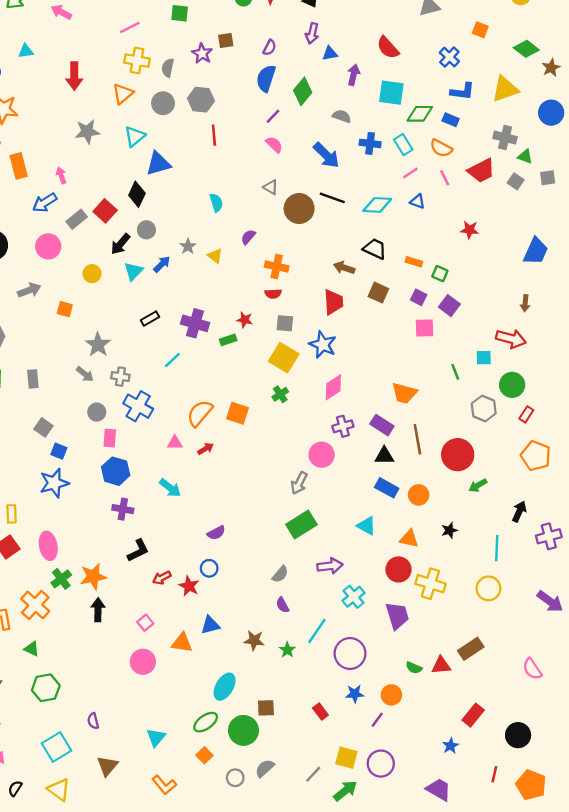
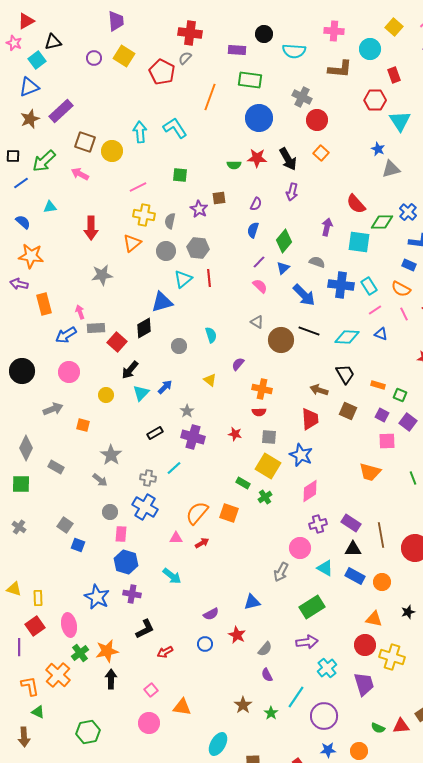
blue triangle: (330, 54) -> (283, 268), moved, turned -32
blue semicircle: (266, 78) -> (253, 230), size x0.7
green diamond: (420, 114) -> (382, 222), moved
cyan triangle: (135, 136) -> (183, 279), moved
blue cross: (370, 143) -> (341, 285), size x1.4
black diamond: (137, 194) -> (144, 328), turned 35
gray rectangle: (77, 219) -> (96, 328), moved, turned 36
gray circle: (146, 230) -> (179, 346), moved
gray star: (188, 246) -> (187, 411), moved
black trapezoid: (375, 249) -> (345, 374), turned 35
green rectangle: (228, 340) -> (243, 483), moved, turned 48
gray cross: (120, 377) -> (148, 478), moved
gray rectangle: (33, 379) -> (56, 467), moved, turned -56
orange trapezoid: (404, 393) -> (370, 472), moved
blue star: (54, 483) -> (97, 597), moved, turned -30
green rectangle: (301, 524) -> (312, 607), moved
cyan triangle: (367, 526) -> (325, 568), moved
red star: (189, 586) -> (237, 635), moved
blue triangle: (210, 625) -> (252, 602), moved
brown star: (254, 640) -> (243, 705), turned 30
green triangle: (32, 649) -> (38, 712), moved
green hexagon: (46, 688) -> (88, 732), moved

